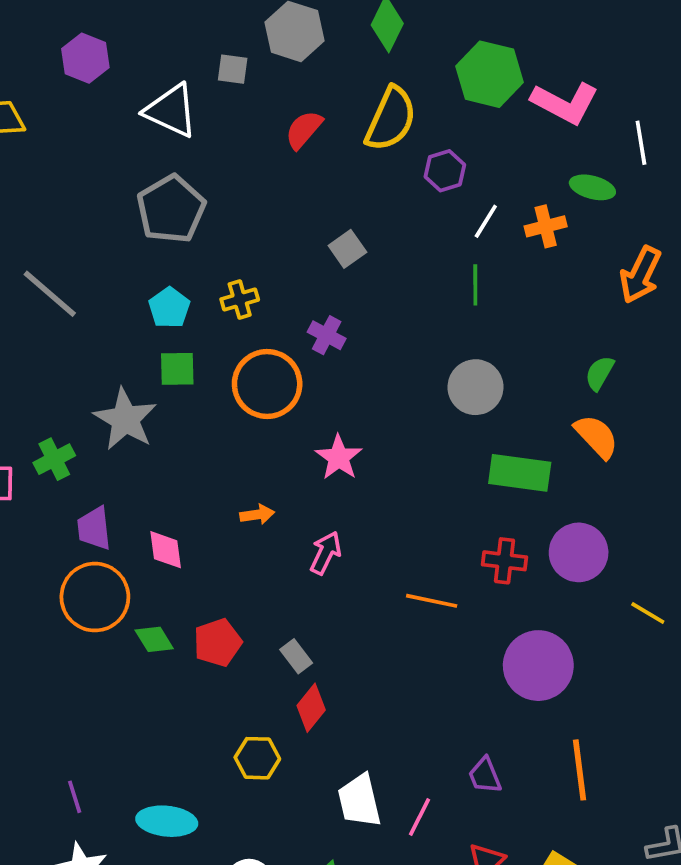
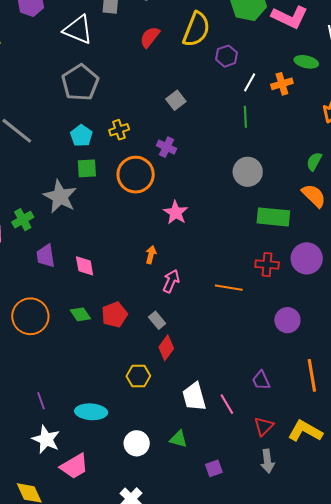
orange arrow: (257, 515) -> (151, 255), moved, turned -66
pink arrow: (326, 553) -> (171, 281), moved
orange circle: (95, 597) -> (30, 316), moved
purple circle: (538, 666) -> (287, 320), size x0.7
pink line: (419, 817) -> (227, 404), turned -55

